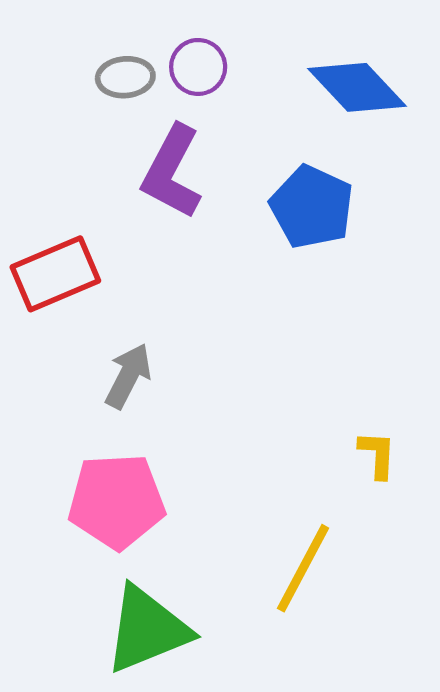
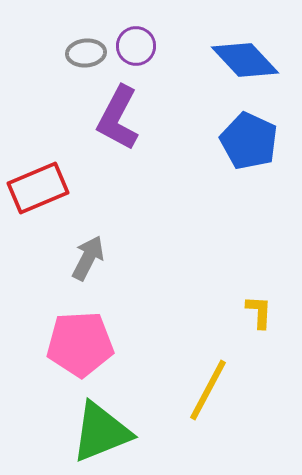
blue pentagon: (312, 207) -> (249, 141), moved

